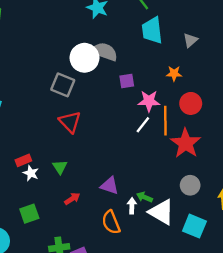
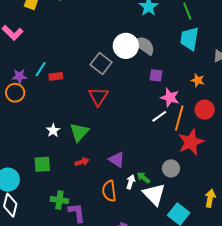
red rectangle: (23, 160) -> (56, 76), moved
green triangle: (60, 167) -> (79, 132), size x1.5
gray circle: (190, 185) -> (171, 168), moved

